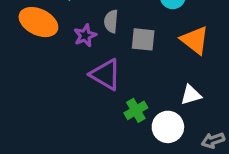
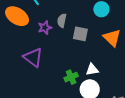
purple triangle: (106, 75) -> (33, 57), moved
white triangle: (191, 95) -> (92, 70), moved

